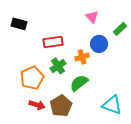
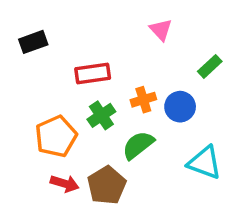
black rectangle: (19, 24) -> (33, 42), turned -35
green rectangle: (120, 29) -> (210, 66), moved
blue circle: (99, 44) -> (180, 107), moved
cyan triangle: (112, 105) -> (205, 163), moved

